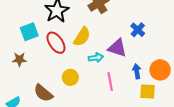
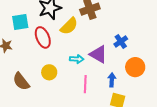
yellow semicircle: (82, 37) -> (69, 26), moved
orange circle: (160, 70) -> (135, 67), moved

